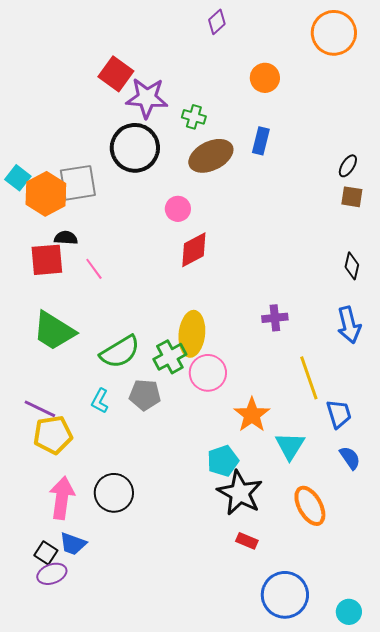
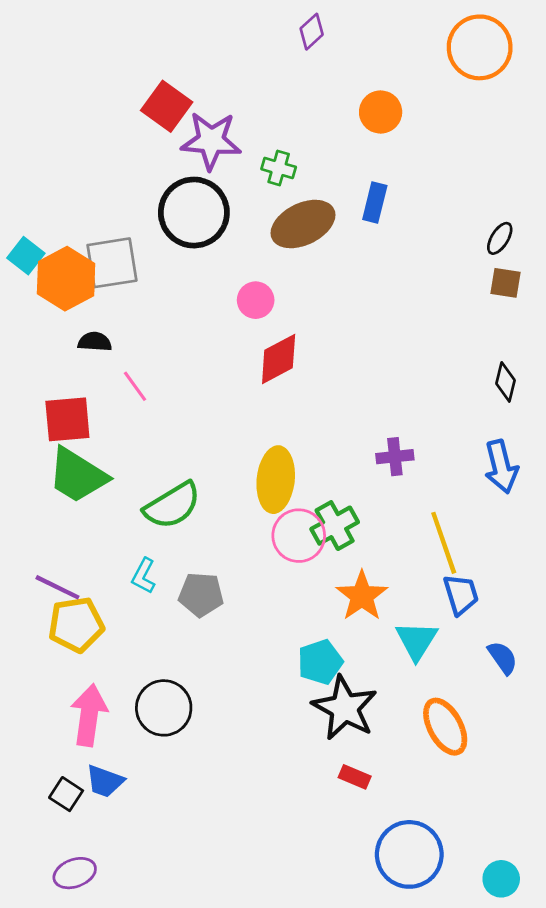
red square: (47, 260) -> (67, 419), moved
green cross: (170, 357) -> (335, 526), moved
gray pentagon: (145, 395) -> (201, 594), moved
blue trapezoid: (339, 414) -> (461, 594), moved
purple ellipse: (52, 574) -> (75, 873), moved

